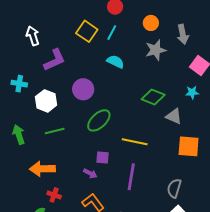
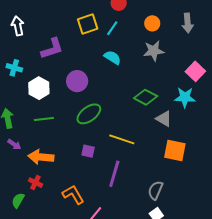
yellow square: (87, 31) -> (88, 24), turned 30
gray arrow: (183, 34) -> (188, 23), moved
white arrow: (33, 36) -> (18, 26), moved
cyan star: (192, 92) -> (185, 97), size x1.5
orange arrow: (42, 169) -> (41, 157), moved
purple arrow: (90, 173) -> (14, 144), moved

